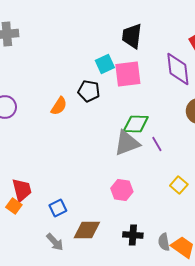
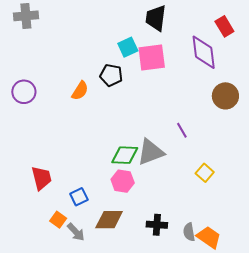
green diamond: (136, 124) -> (125, 155), moved
gray triangle: (127, 143) -> (151, 152), moved
pink hexagon: (122, 190) -> (123, 181), moved
orange square: (14, 206) -> (58, 220), moved

